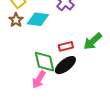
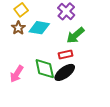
green arrow: (93, 41) -> (75, 35), moved
pink arrow: (39, 80) -> (17, 74), moved

